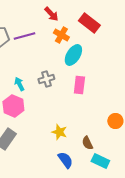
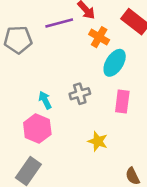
purple line: (24, 36) -> (59, 23), moved
yellow star: (59, 132) -> (98, 141), moved

